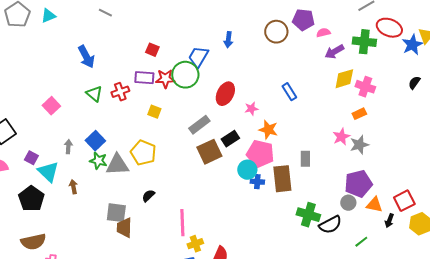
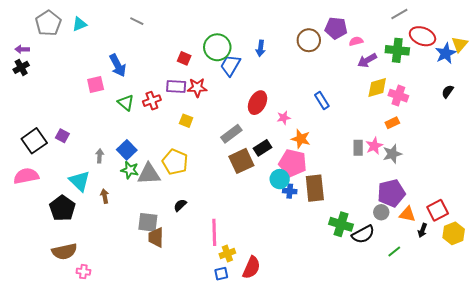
green circle: (185, 75) -> (217, 47), moved
pink square: (51, 106) -> (96, 84), moved, turned 30
purple square: (31, 158) -> (62, 136), moved
gray rectangle: (305, 159) -> (358, 148), moved

